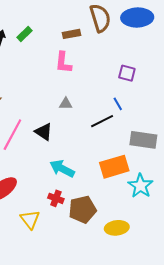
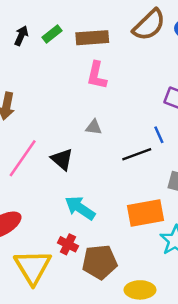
brown semicircle: (100, 18) -> (149, 25), turned 56
brown rectangle: (72, 34) -> (92, 38), moved, size x1.4
yellow triangle: (30, 219) -> (33, 267), size x1.5

